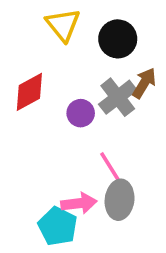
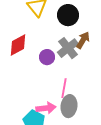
pink line: (111, 168) -> (64, 88), turned 42

